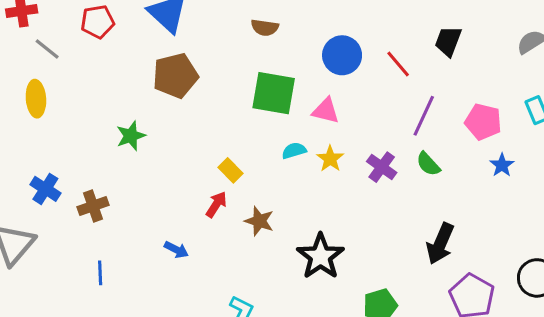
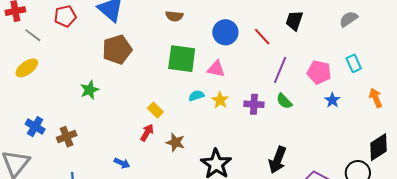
yellow ellipse: (36, 99) -> (27, 68), turned 60
purple cross: (382, 167) -> (254, 104), turned -30
black arrow: (440, 244) -> (278, 160), moved

